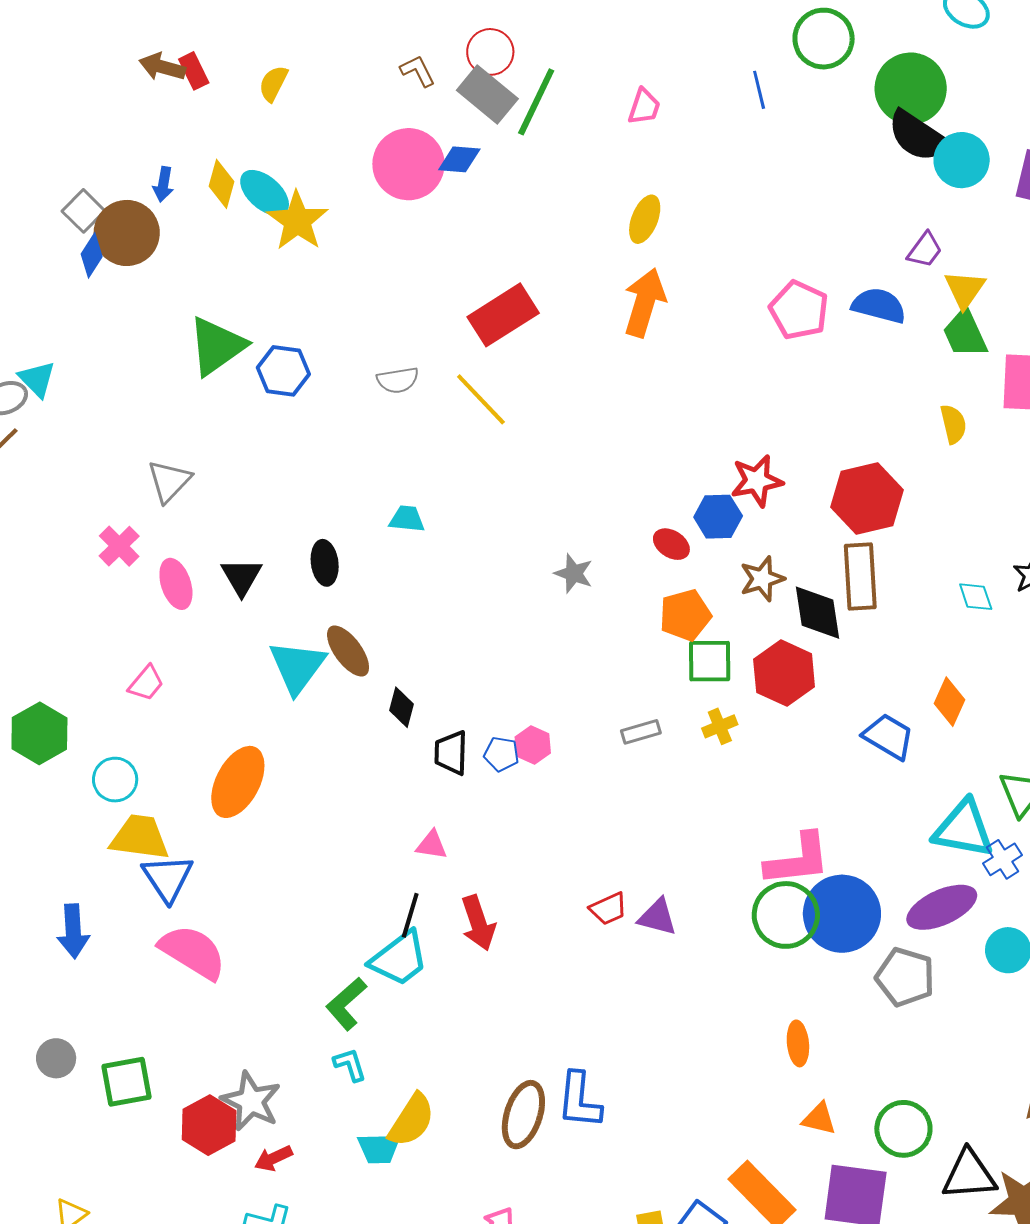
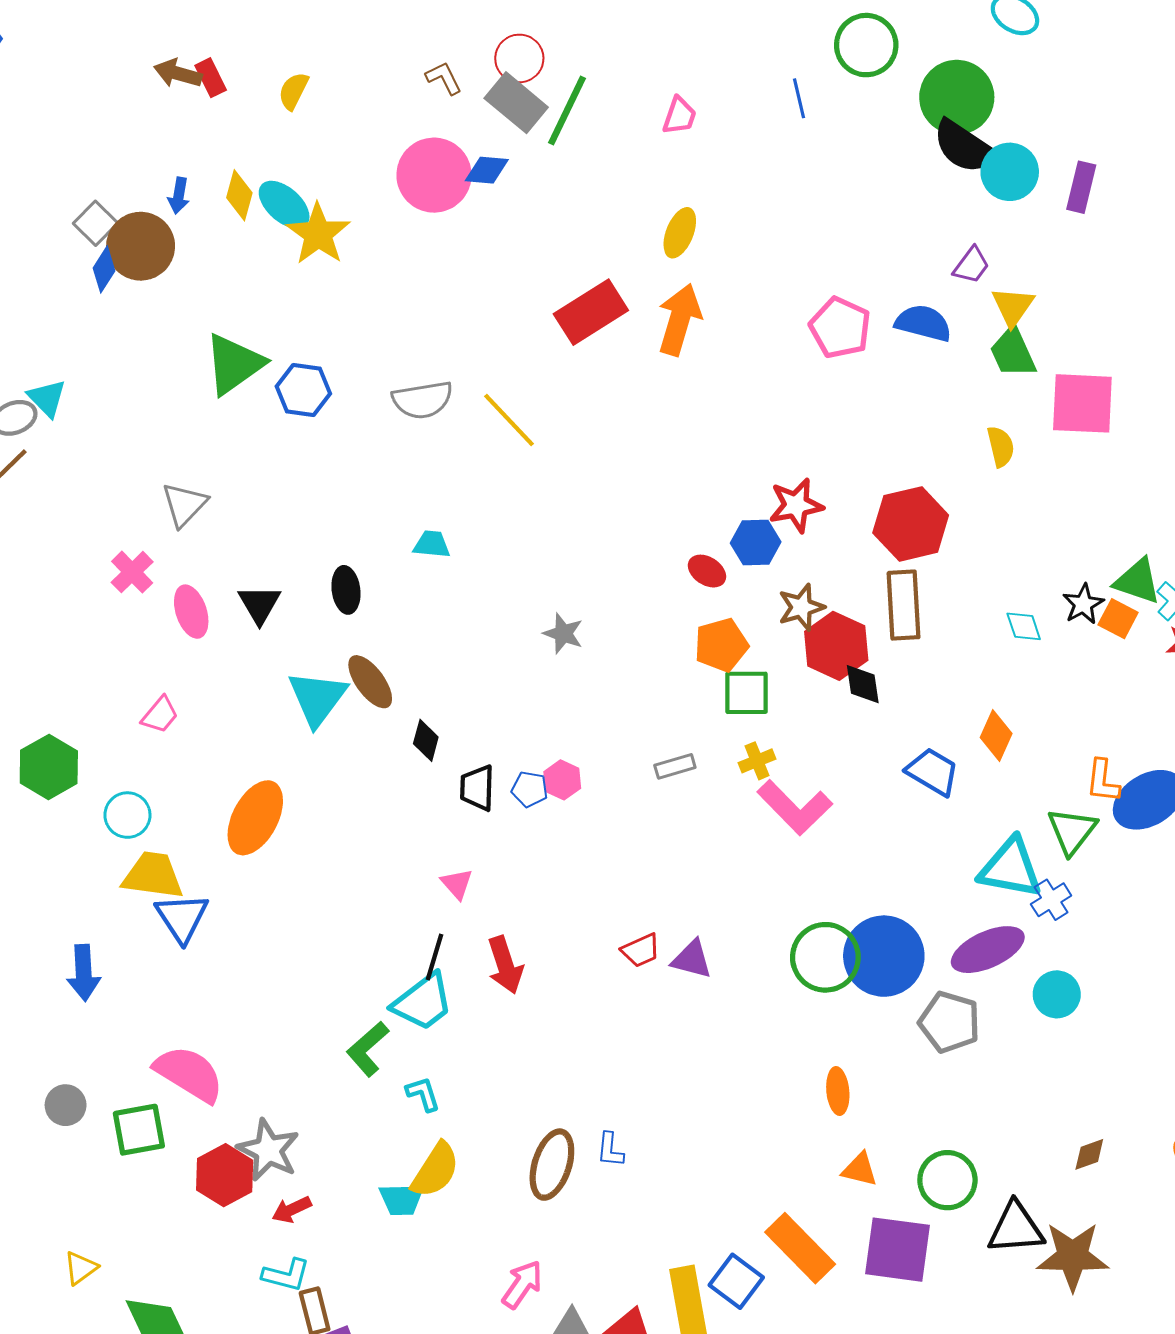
red rectangle: (503, 315) -> (591, 312), moved
gray semicircle: (398, 380) -> (422, 400), size x1.4
gray star: (574, 573) -> (563, 634), moved
black diamond: (818, 613) -> (863, 684), moved, size x0.7
red hexagon: (784, 673) -> (836, 646), moved
pink triangle: (432, 845) -> (457, 884), turned 40
pink L-shape: (798, 860) -> (795, 808), moved, turned 52
pink semicircle: (193, 952) -> (189, 1074), moved
cyan L-shape: (350, 1065) -> (423, 1094), moved
blue L-shape: (579, 1100) -> (610, 1150), size x0.6

